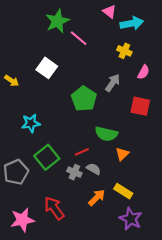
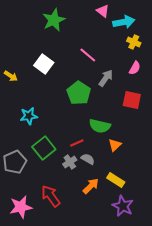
pink line: (79, 38) -> (88, 55), moved
yellow cross: (124, 51) -> (134, 42), moved
gray cross: (74, 172) -> (70, 162), turned 32

